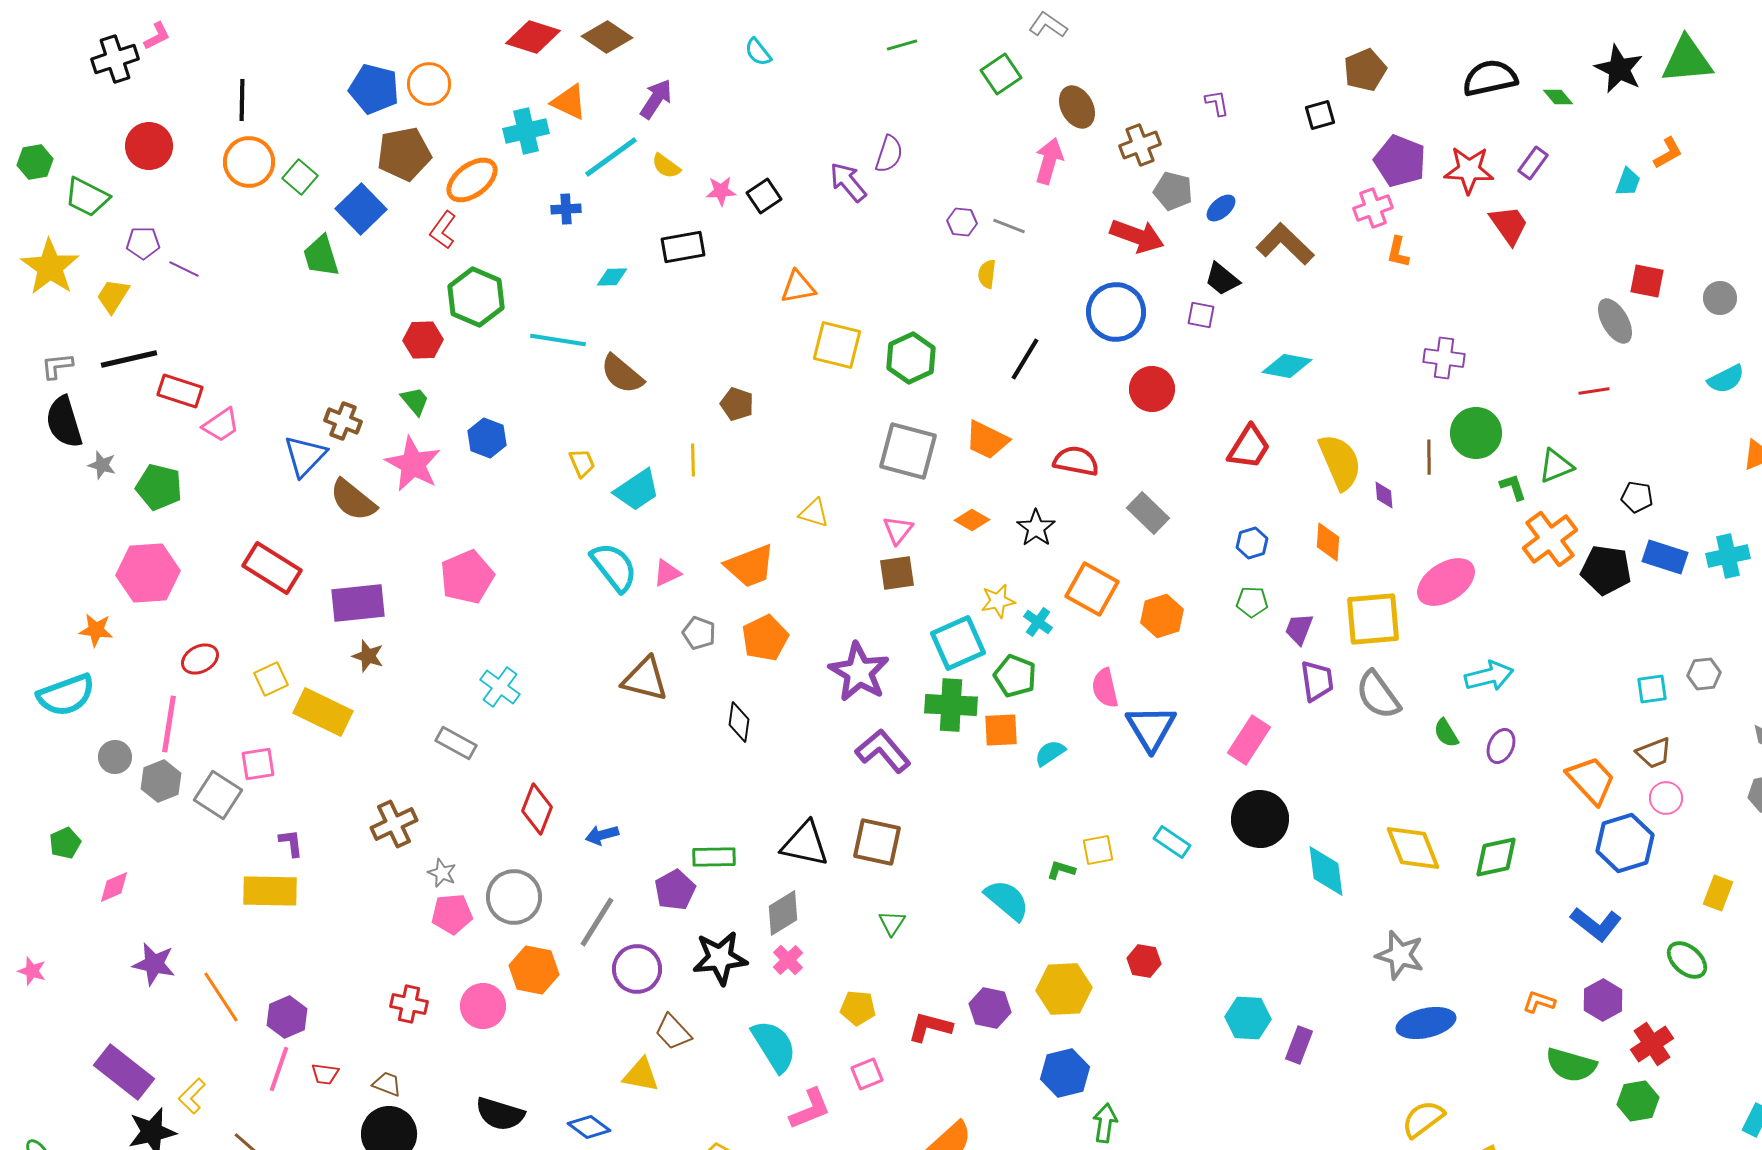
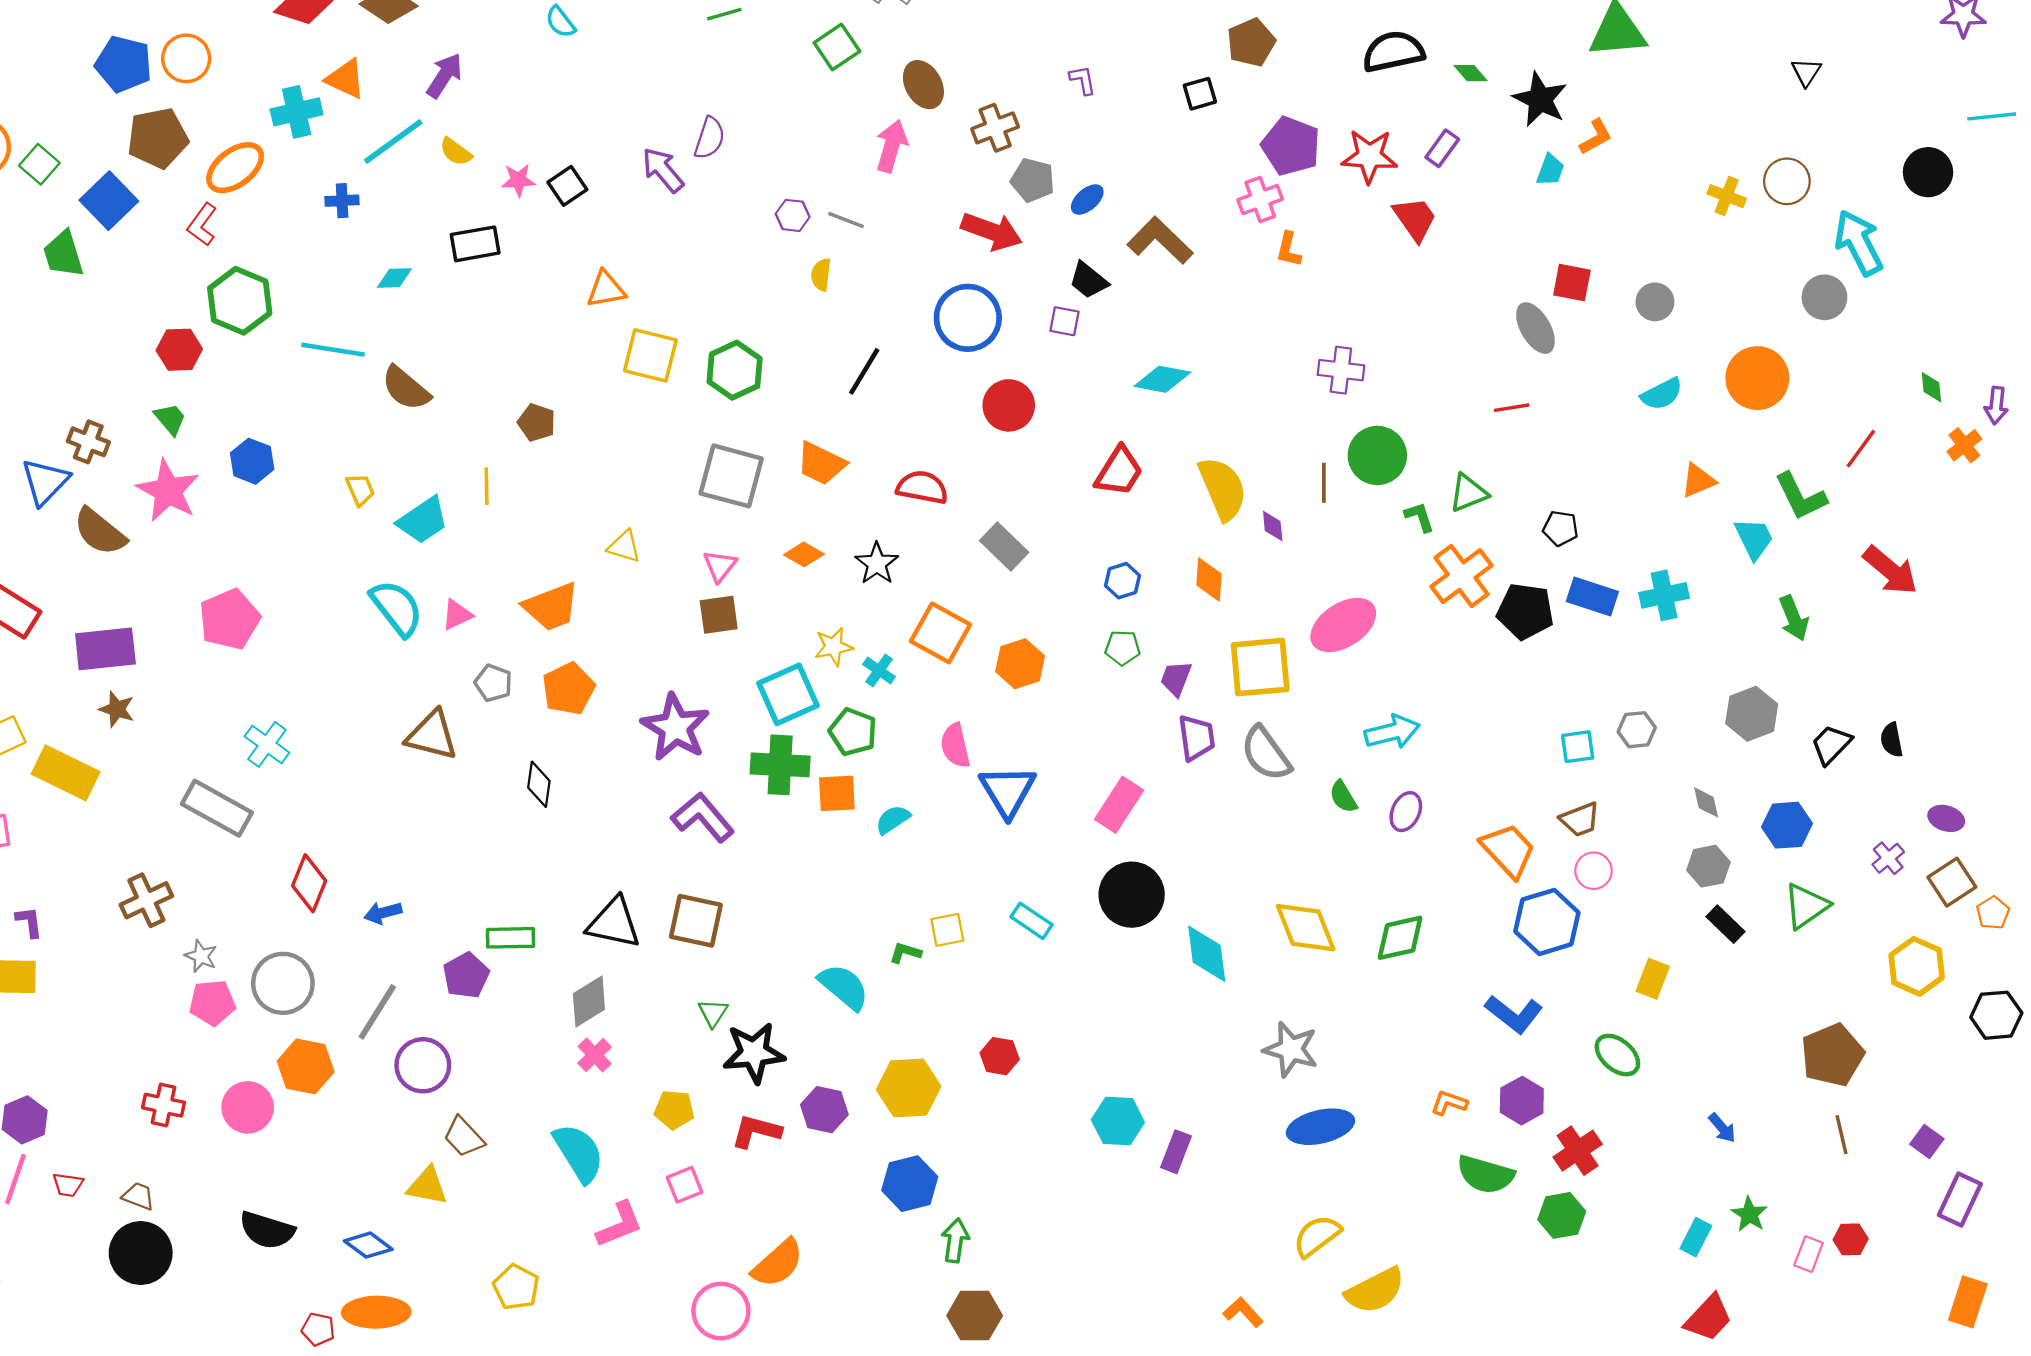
black star: (1619, 69) -> (1540, 99), moved
gray rectangle: (456, 743) -> (217, 808), size x1.5
black star: (720, 958) -> (754, 1053), moved

